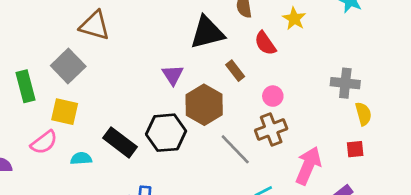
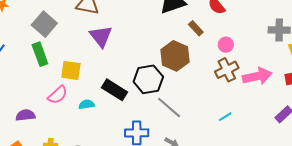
gray square: (68, 66) -> (44, 24), moved
purple triangle: (173, 75) -> (101, 36), moved, size x1.4
gray line: (235, 149) -> (169, 107), moved
pink arrow: (308, 166) -> (257, 76), moved, turned 60

